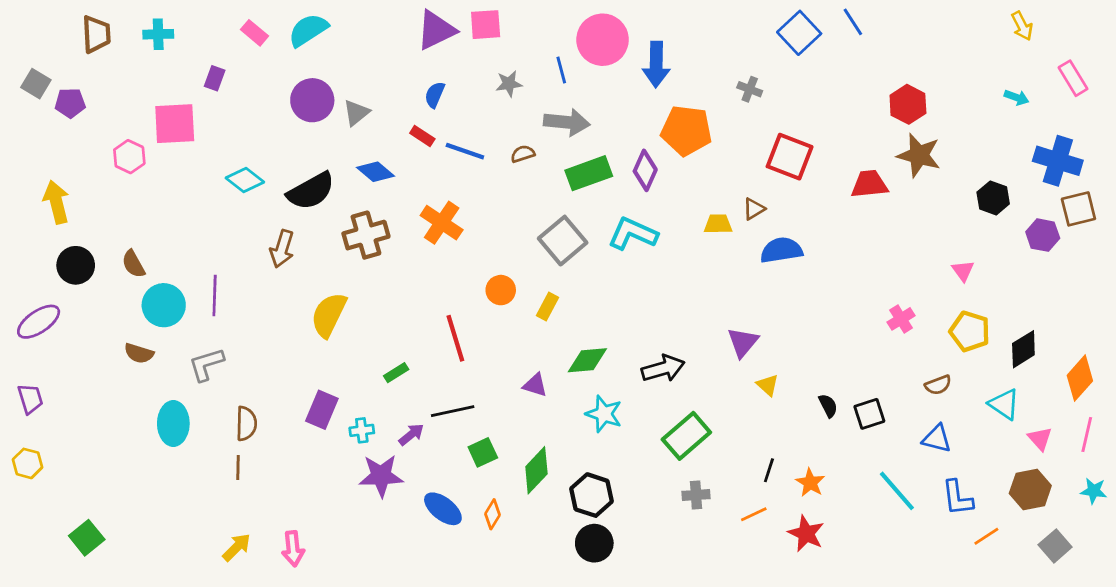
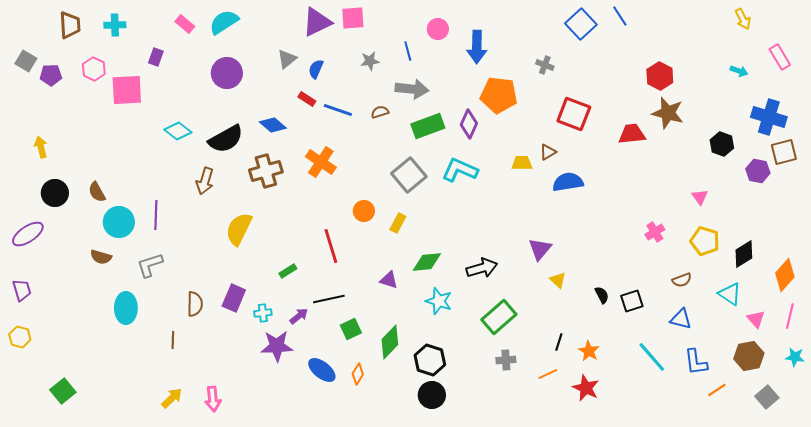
pink circle: (603, 40) -> (438, 29), size x0.6
gray triangle: (356, 113) -> (287, 59), moved
pink hexagon: (129, 157) -> (94, 69), moved
yellow arrow: (56, 202) -> (41, 147), size x0.7
brown semicircle: (246, 423) -> (195, 304), moved

